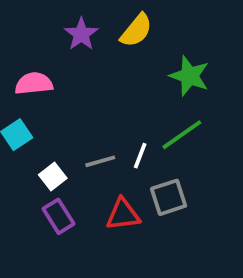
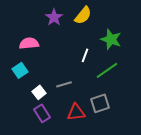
white line: (140, 156) -> (85, 55), moved

